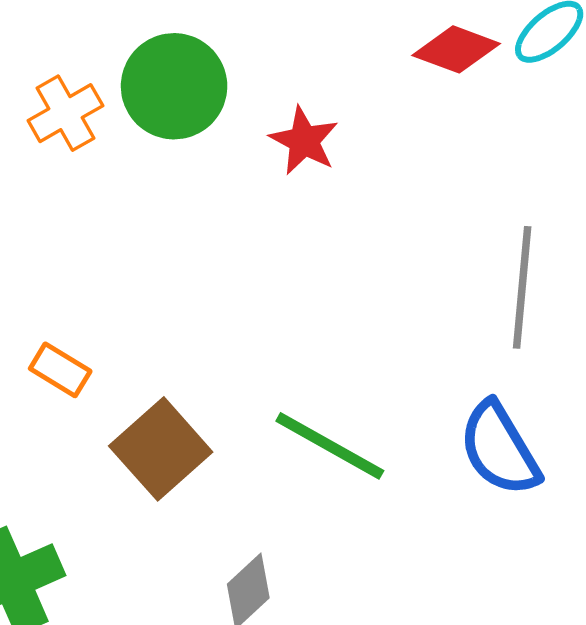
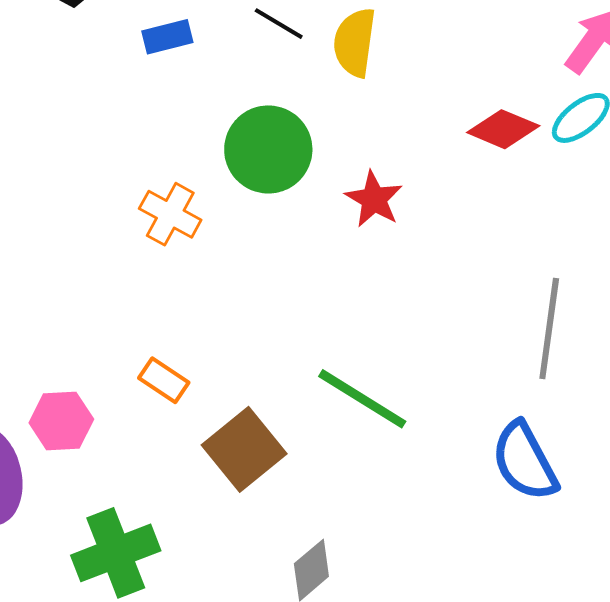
orange cross: (65, 113) -> (170, 214), moved, turned -34
green line: (330, 446) -> (362, 399), moved

